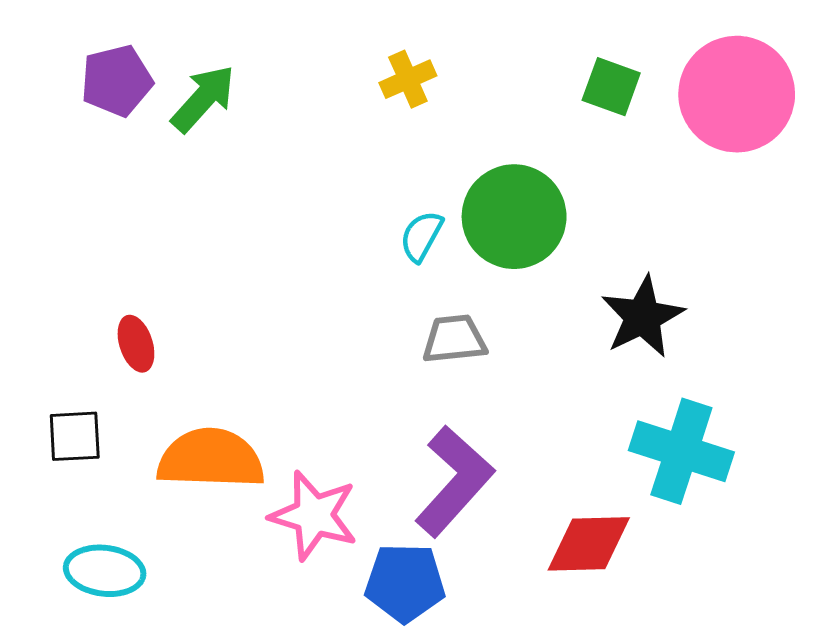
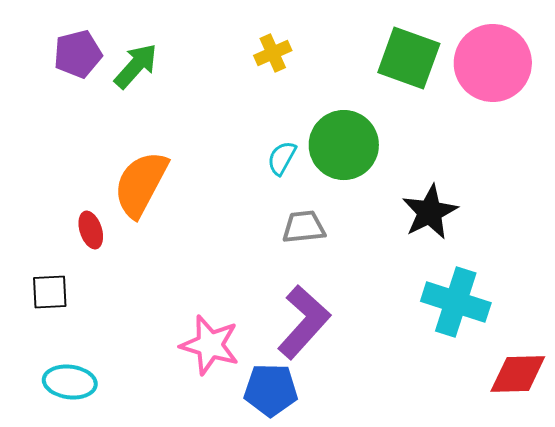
green square: (611, 87) -> (409, 58), size x1.6
orange semicircle: (211, 459) -> (141, 184), moved, turned -64
red diamond: (589, 544) -> (518, 374), moved

